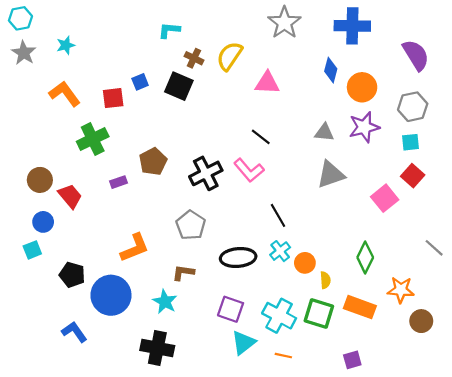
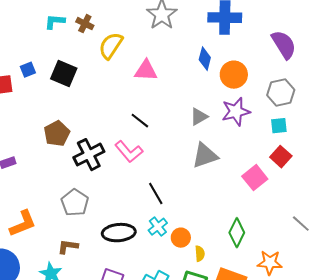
brown cross: (194, 58) -> (85, 24), moved
gray triangle: (324, 133) -> (199, 117), turned -36
brown pentagon: (153, 162) -> (57, 134), moved

